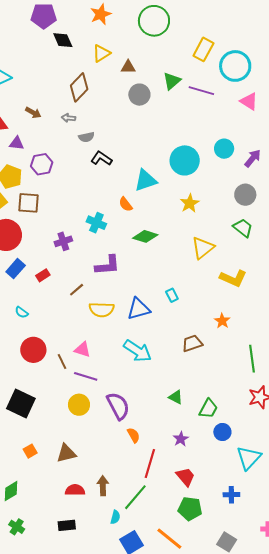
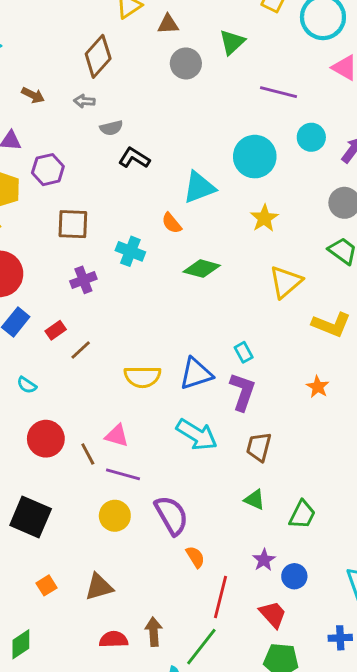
purple line: (201, 91) -> (278, 92), moved
brown square: (28, 203) -> (73, 224), moved
purple L-shape: (107, 265) -> (243, 392), moved, turned -64
brown line: (77, 290) -> (81, 350), moved
brown trapezoid: (192, 343) -> (259, 447), moved, turned -55
blue circle: (222, 432) -> (294, 576), moved

